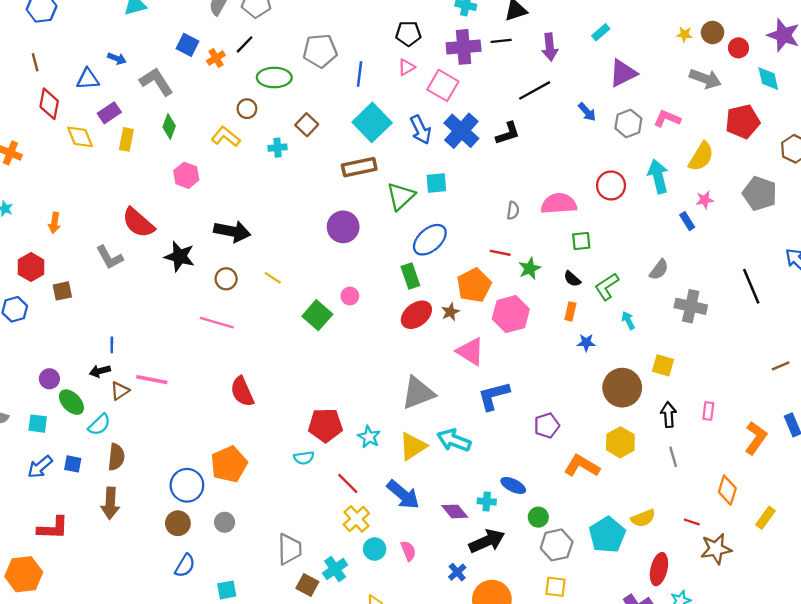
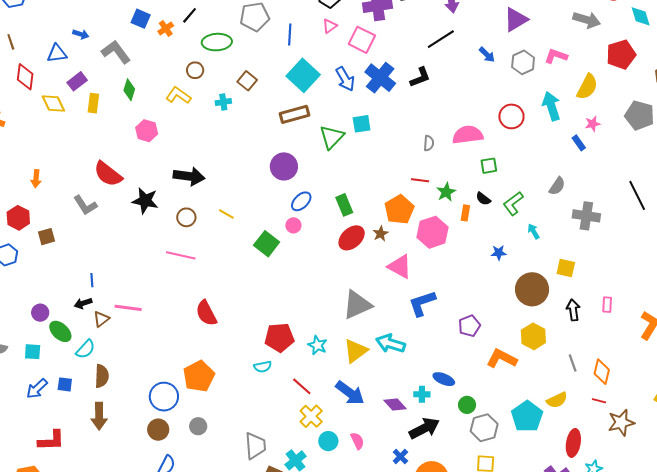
blue ellipse: (430, 240) -> (301, 201), moved, size x0.7
orange rectangle: (570, 311) -> (465, 213), moved
gray line: (673, 457) -> (573, 363), moved
orange diamond: (727, 490) -> (602, 372), moved

